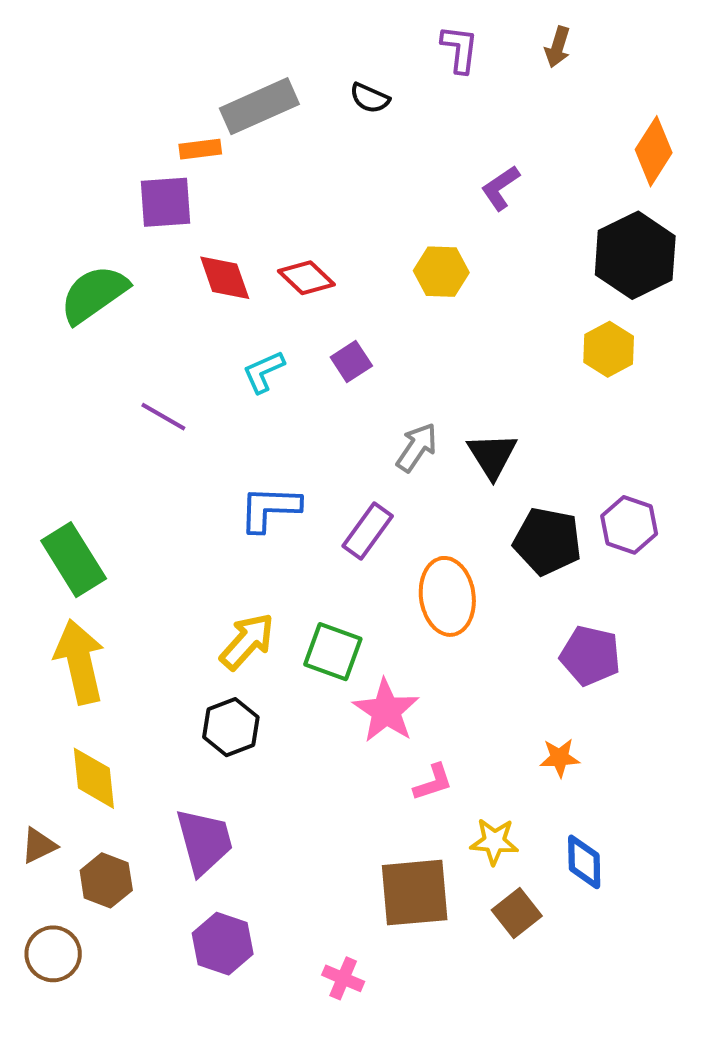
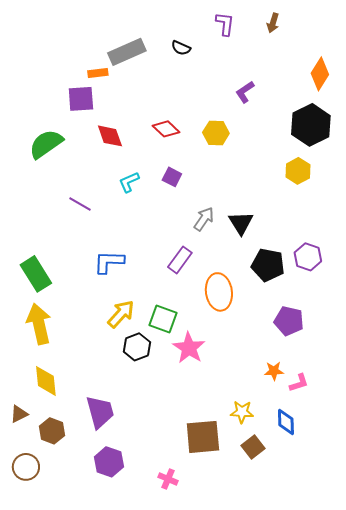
red diamond: (306, 278) -> (166, 129), moved
purple square: (351, 362) -> (172, 177), turned -30
blue L-shape: (270, 509) -> (109, 262), moved
black hexagon: (231, 727) -> (137, 347), moved
pink L-shape: (433, 782) -> (299, 383), moved

